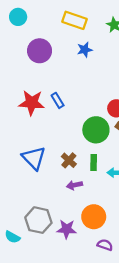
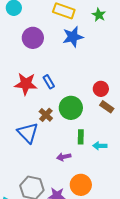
blue star: (85, 50) -> (73, 37), size x1.5
green circle: (96, 130) -> (71, 108), moved
brown cross: (69, 160) -> (46, 115), moved

